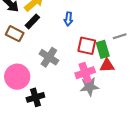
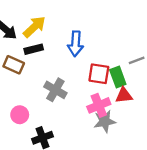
blue arrow: (68, 19) -> (75, 44), size x1.5
black rectangle: (32, 21) -> (34, 49), turned 35
pink circle: (17, 77) -> (20, 115), size x0.6

